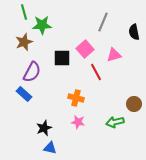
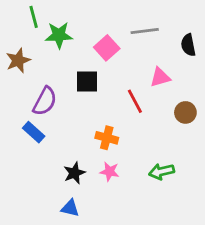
gray line: (103, 22) -> (145, 31), turned 60
brown star: (24, 42) -> (18, 60), moved
pink square: (85, 49) -> (107, 48), moved
brown circle: (134, 104) -> (185, 112), moved
black star: (44, 128) -> (74, 173), moved

